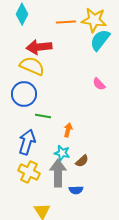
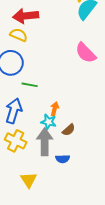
yellow semicircle: (32, 66) -> (19, 35), size x0.7
pink semicircle: (99, 84) -> (86, 53), size x1.6
orange arrow: (68, 130) -> (55, 109), moved

